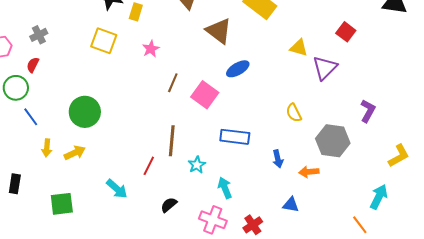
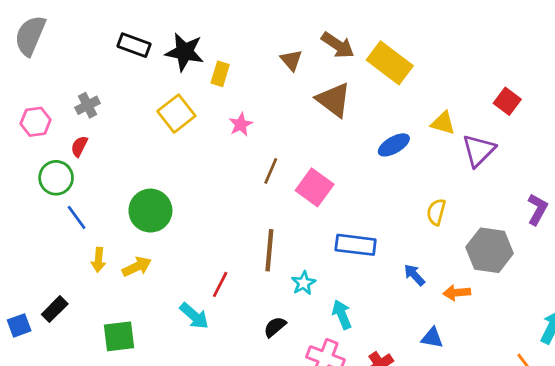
yellow square: (104, 41) -> (176, 114), turned 32
blue ellipse: (238, 69) -> (394, 145), moved
yellow semicircle: (294, 113) -> (436, 212), turned 42
blue arrow: (278, 159) -> (414, 275), turned 150
red line: (149, 166) -> (220, 284), moved
black rectangle: (15, 184) -> (55, 309), turned 36
black semicircle: (169, 205) -> (275, 327), moved

